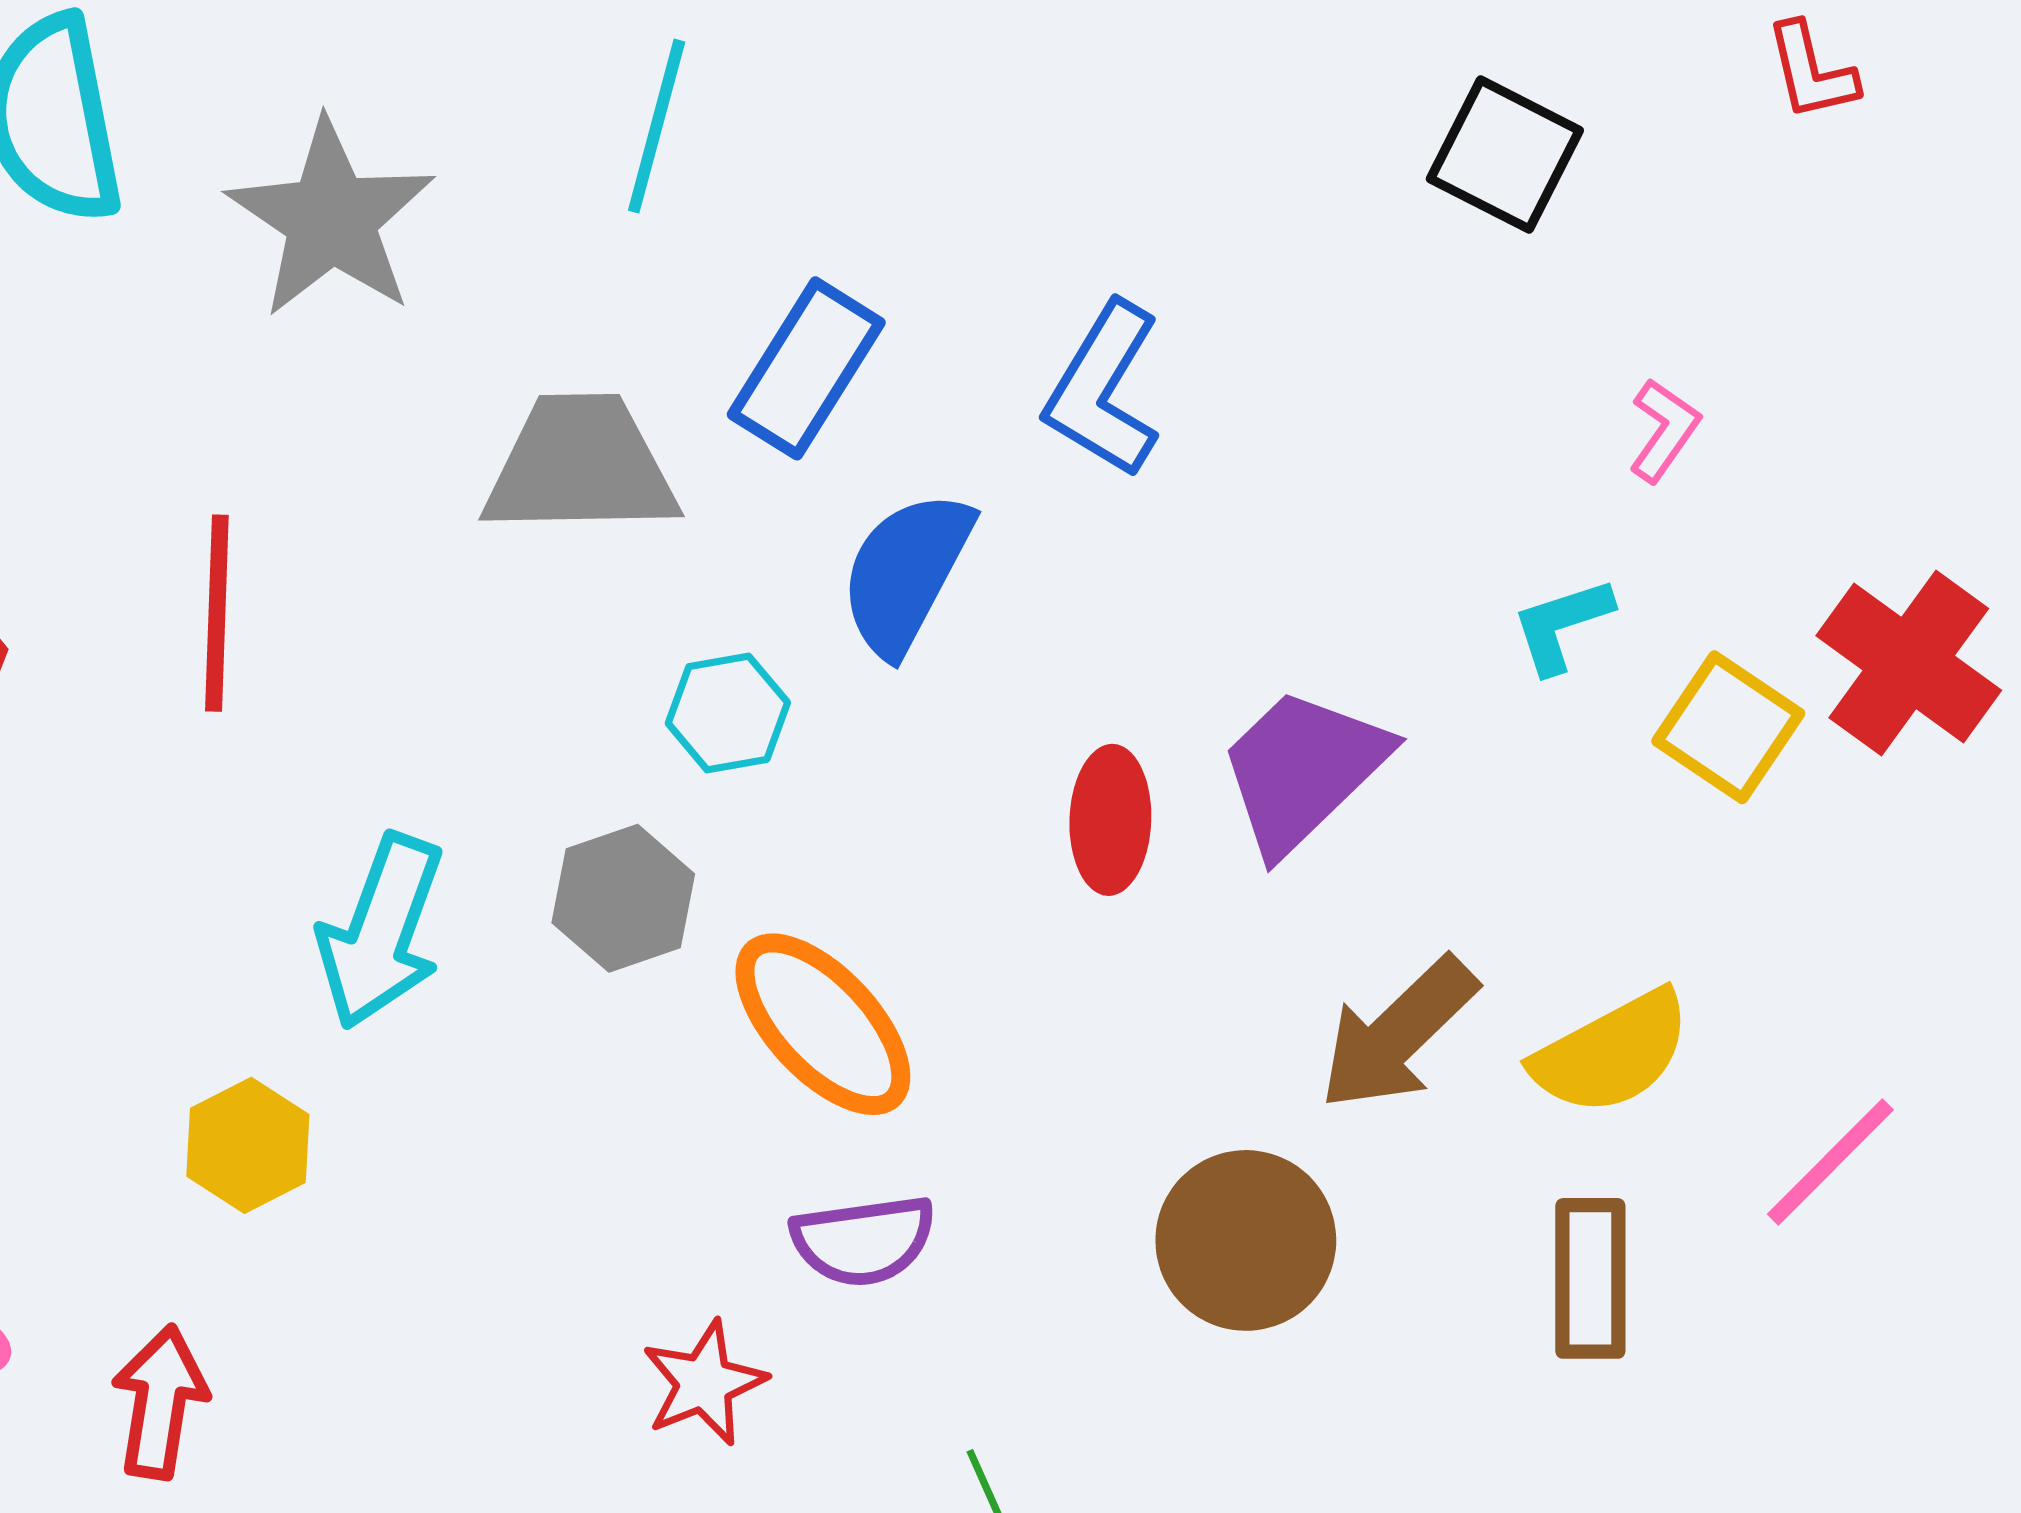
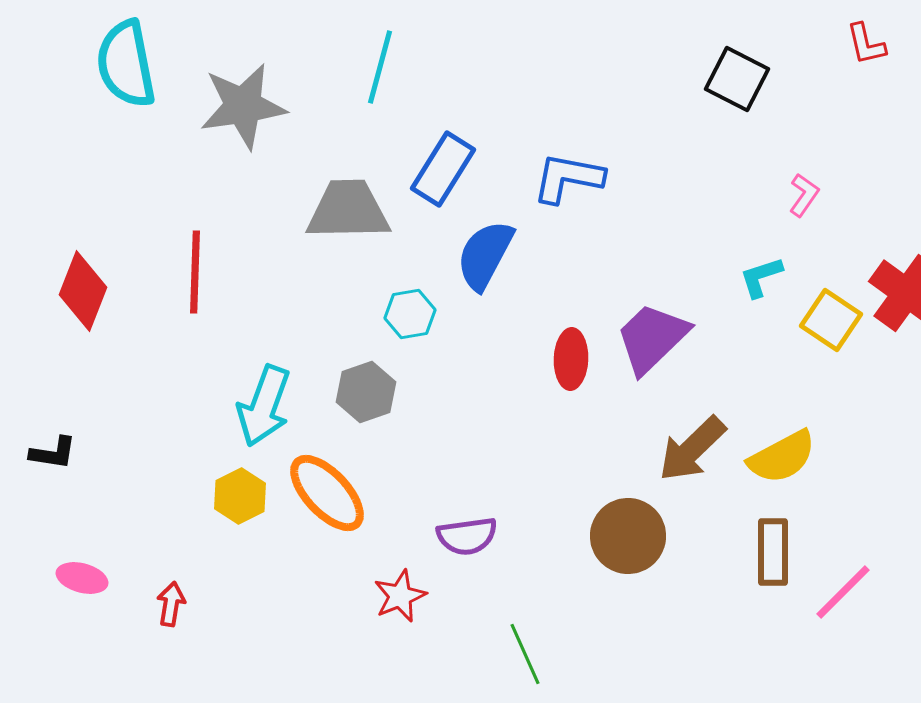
gray star: (331, 219) -> (243, 106), turned 30
blue L-shape: (1103, 390) -> (568, 178), turned 70
orange ellipse: (823, 1024) -> (327, 493), moved
yellow hexagon: (248, 1145) -> (240, 496), moved
pink line: (1830, 1162) -> (843, 592), moved
red arrow: (160, 1402) -> (171, 604), size x0.7

